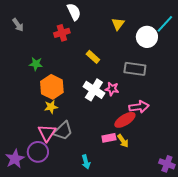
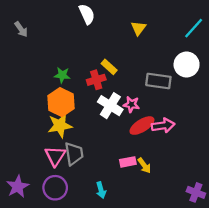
red cross: (62, 33) -> (96, 80), moved
white circle: (147, 37) -> (187, 65), moved
green star: (36, 64) -> (62, 75), moved
yellow star: (51, 107) -> (60, 126), size x1.5
red ellipse: (125, 120) -> (142, 126), moved
gray trapezoid: (63, 131) -> (74, 154), turned -55
purple circle: (38, 152) -> (55, 188), moved

